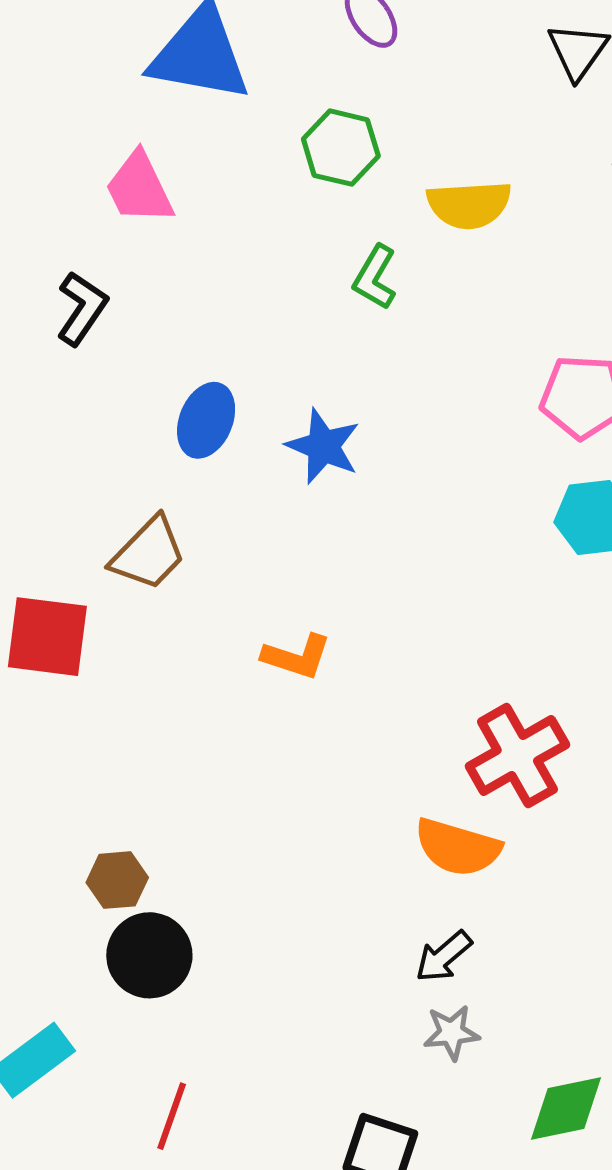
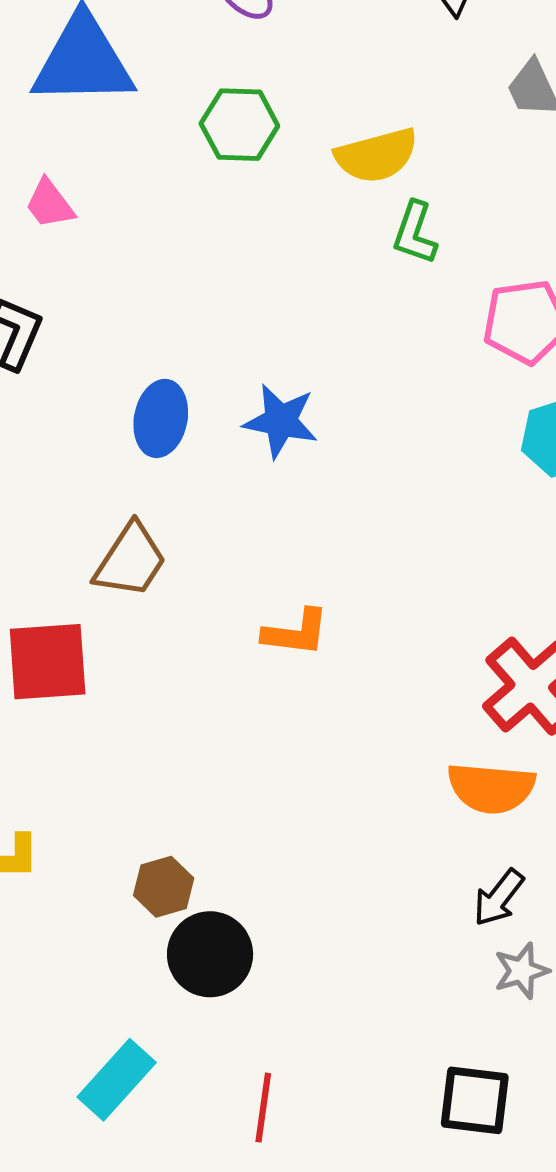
pink trapezoid: (139, 188) -> (50, 204), size x0.7
green L-shape: (375, 277) -> (415, 233), moved

